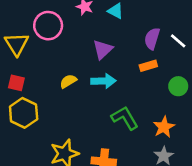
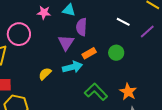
purple semicircle: (152, 39) -> (82, 27), moved
orange rectangle: (148, 66) -> (89, 53), moved
green circle: (178, 86) -> (116, 53), moved

